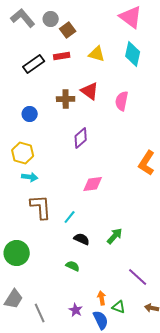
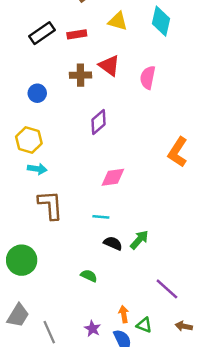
red rectangle: (62, 56) -> (77, 34), moved
cyan line: (70, 217) -> (101, 217), moved, turned 56
black semicircle: (82, 239) -> (113, 243), moved

